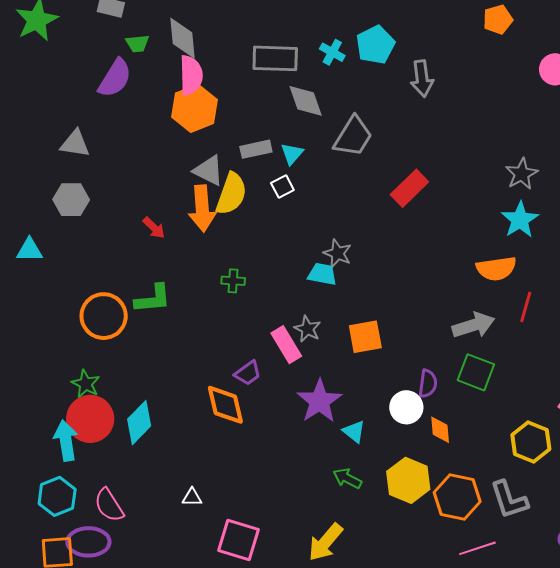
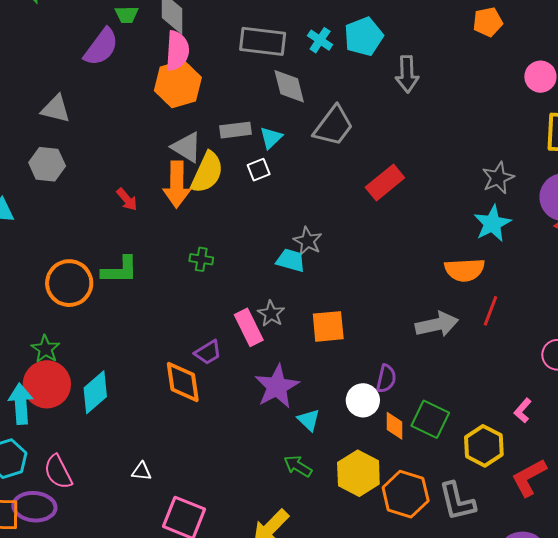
green square: (476, 372) -> (430, 419), moved

